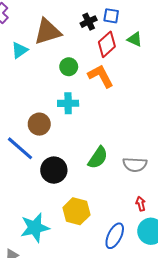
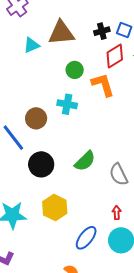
gray semicircle: (135, 165) -> (119, 174), turned 50

